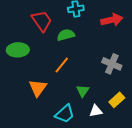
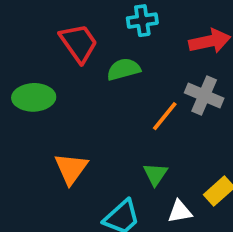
gray cross: (112, 64) -> (204, 95), moved
orange line: (62, 65) -> (165, 116), moved

